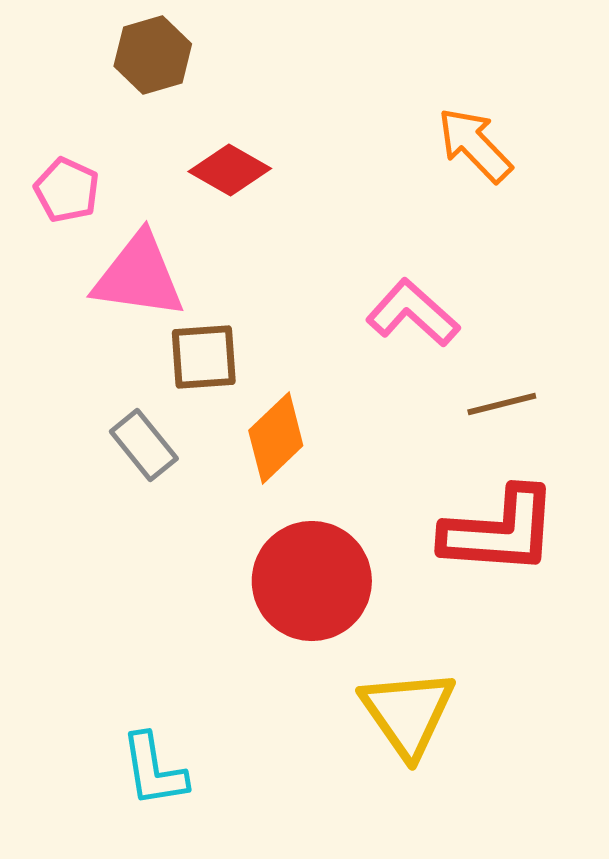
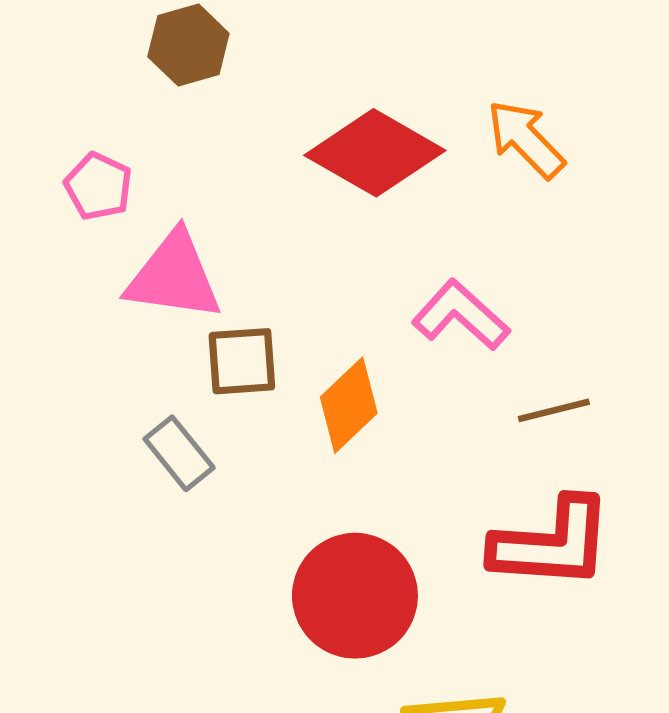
red diamond: (230, 170) -> (375, 153), moved, size x1.6
orange diamond: (276, 438) -> (349, 405), moved

